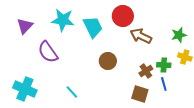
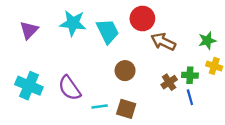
purple semicircle: (48, 52) -> (69, 88), moved
cyan cross: (25, 89) -> (29, 86), moved
cyan line: (72, 92) -> (100, 107), moved, turned -56
brown square: (140, 94) -> (126, 109), moved

